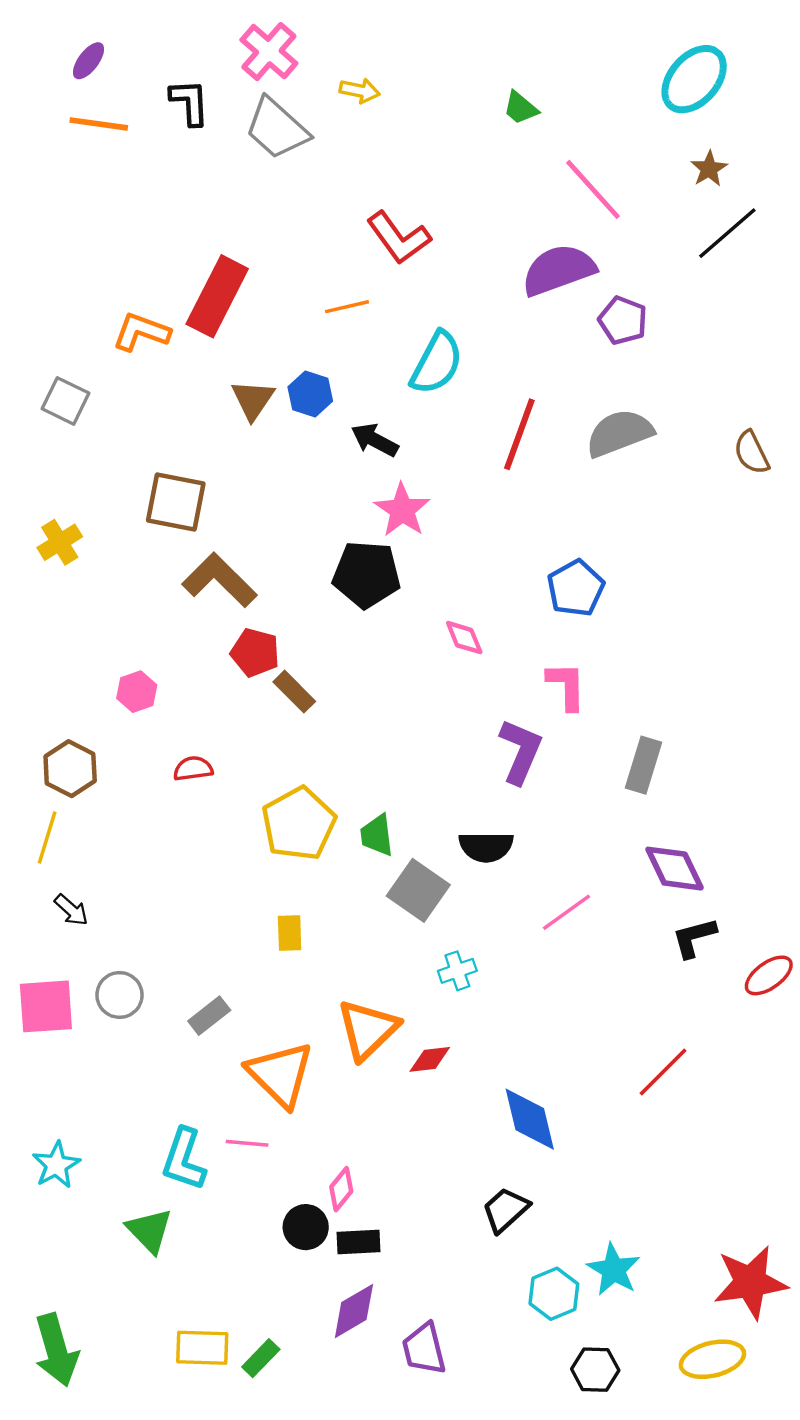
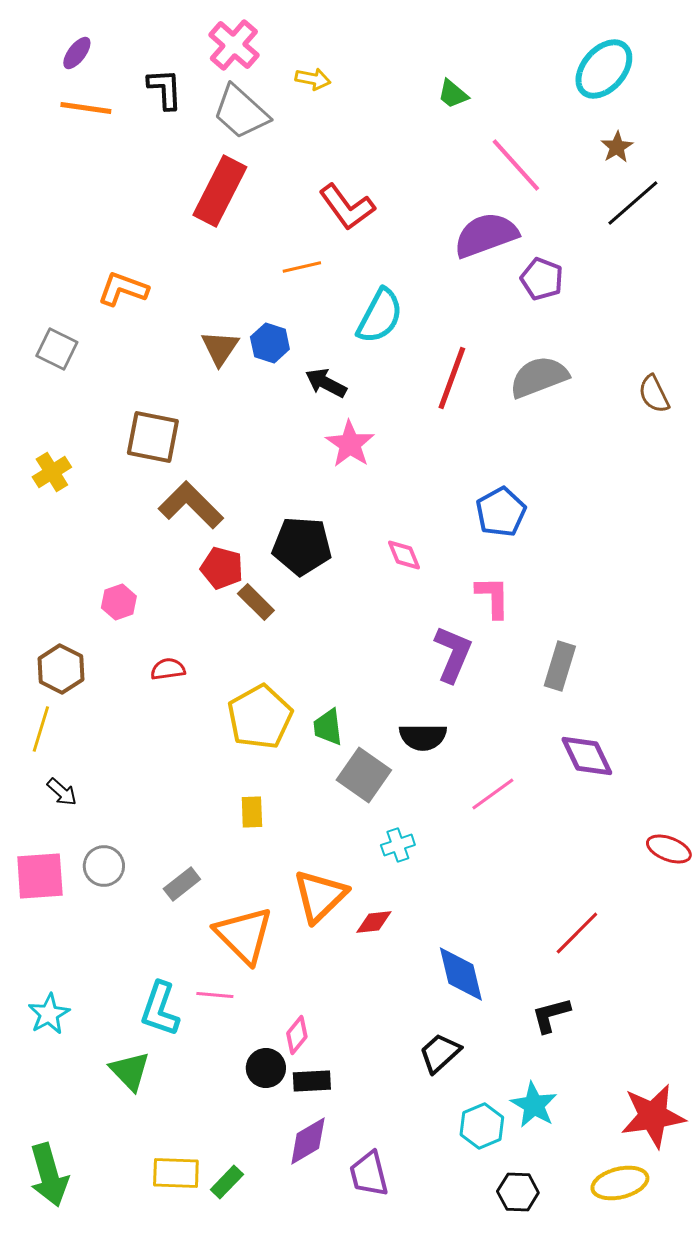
red rectangle: (217, 296) -> (220, 191), moved
black pentagon: (367, 574) -> (302, 546), moved
black L-shape: (694, 938) -> (551, 1015), moved
red ellipse: (769, 975) -> (669, 849), turned 57

